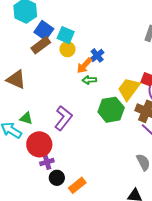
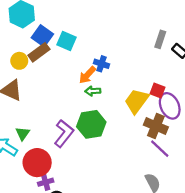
yellow circle: (68, 49) -> (19, 61), moved
blue cross: (97, 55) -> (102, 64), turned -32
green hexagon: (111, 110) -> (91, 124), moved
green triangle: (26, 118) -> (23, 134), turned 48

